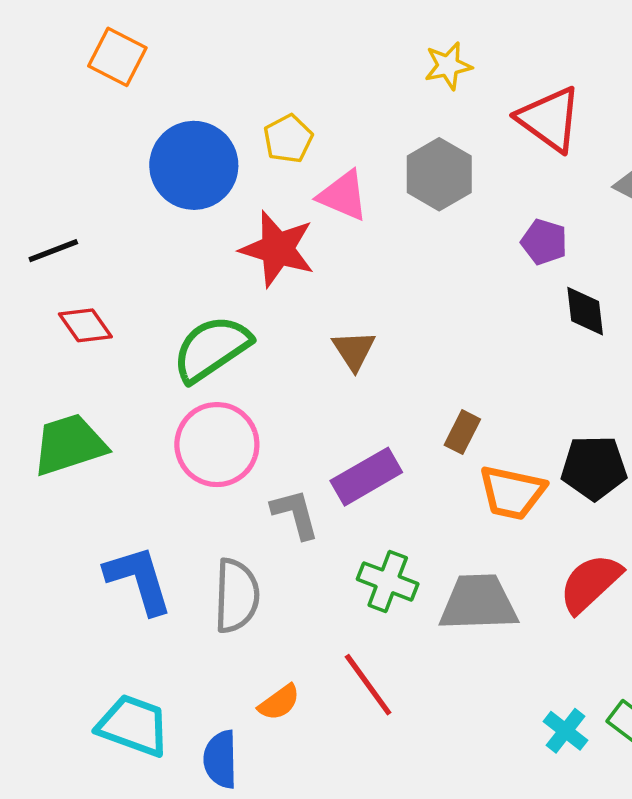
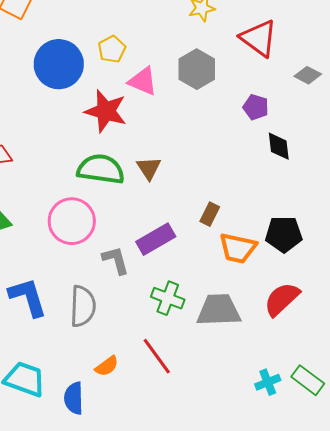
green semicircle: (212, 349) -> (101, 169), moved, turned 42
cyan cross: (565, 731) -> (268, 382), turned 30

